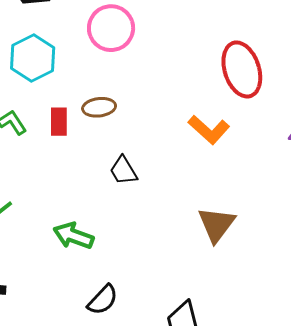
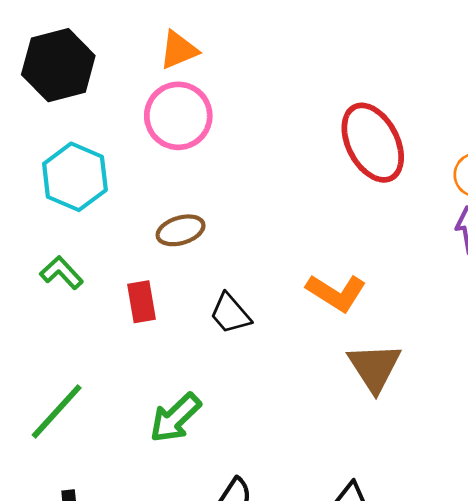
red rectangle: (59, 122) -> (142, 302), moved
orange L-shape: (209, 130) -> (336, 293), moved
green arrow: (73, 236) -> (175, 418), turned -54

